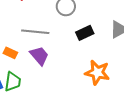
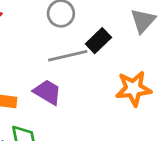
gray line: (35, 32) -> (68, 56), moved

